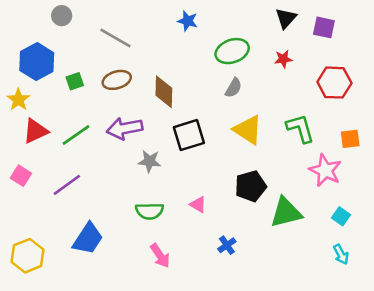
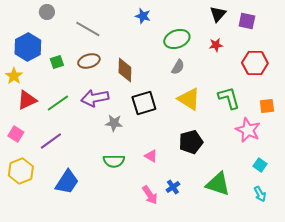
green triangle: (286, 212) -> (218, 184), moved, turned 32
yellow hexagon: (28, 256) -> (21, 171), moved
pink arrow: (160, 256) -> (150, 195), moved

